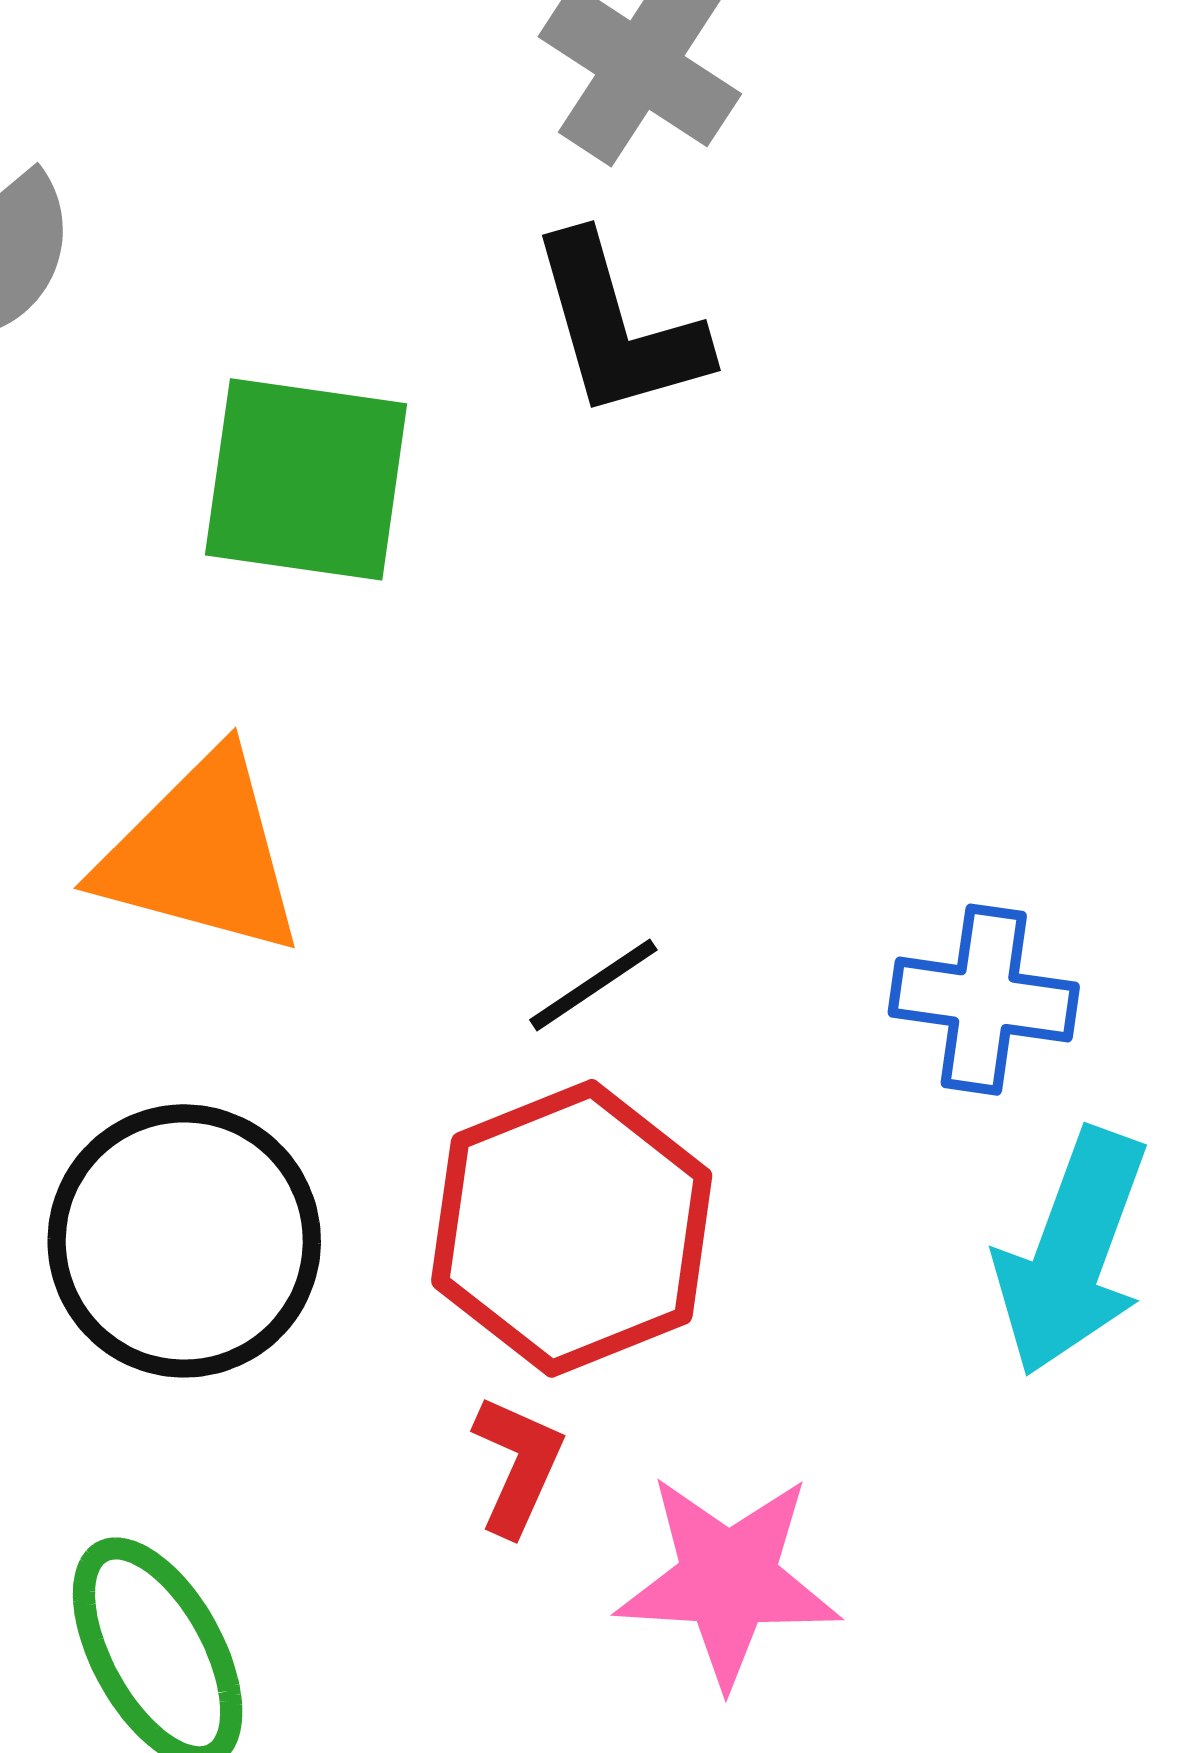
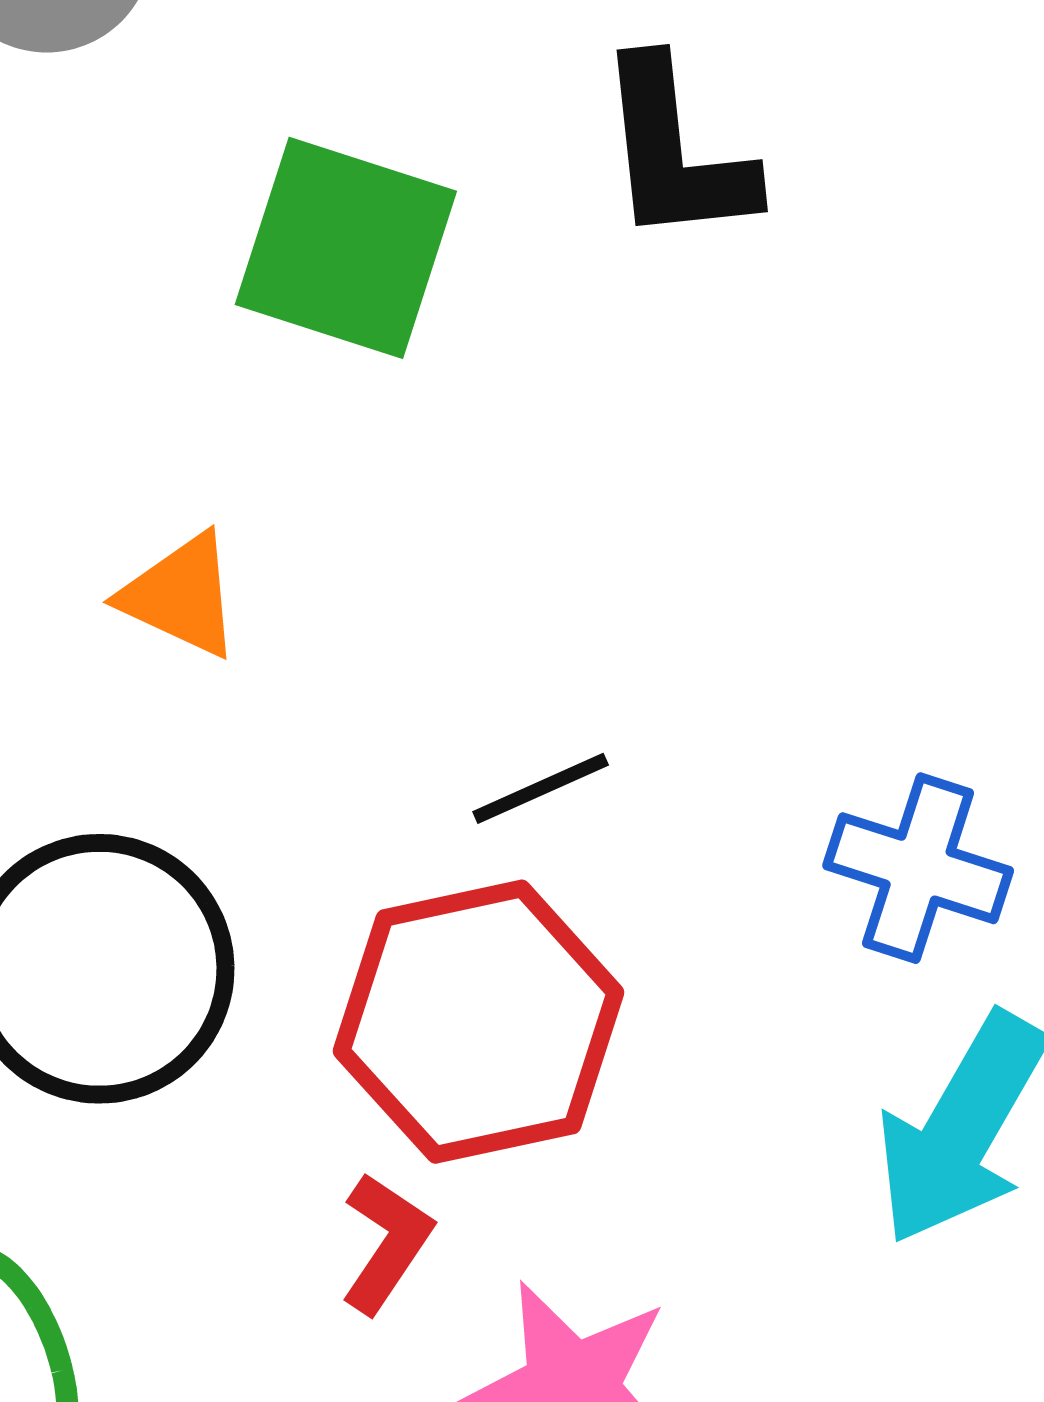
orange triangle: (201, 855) -> (181, 595), size x0.6

